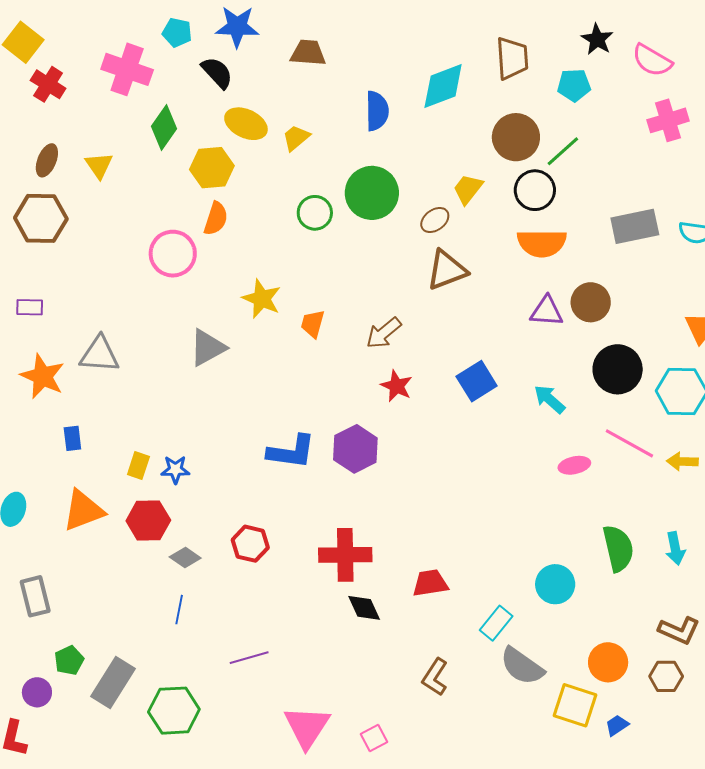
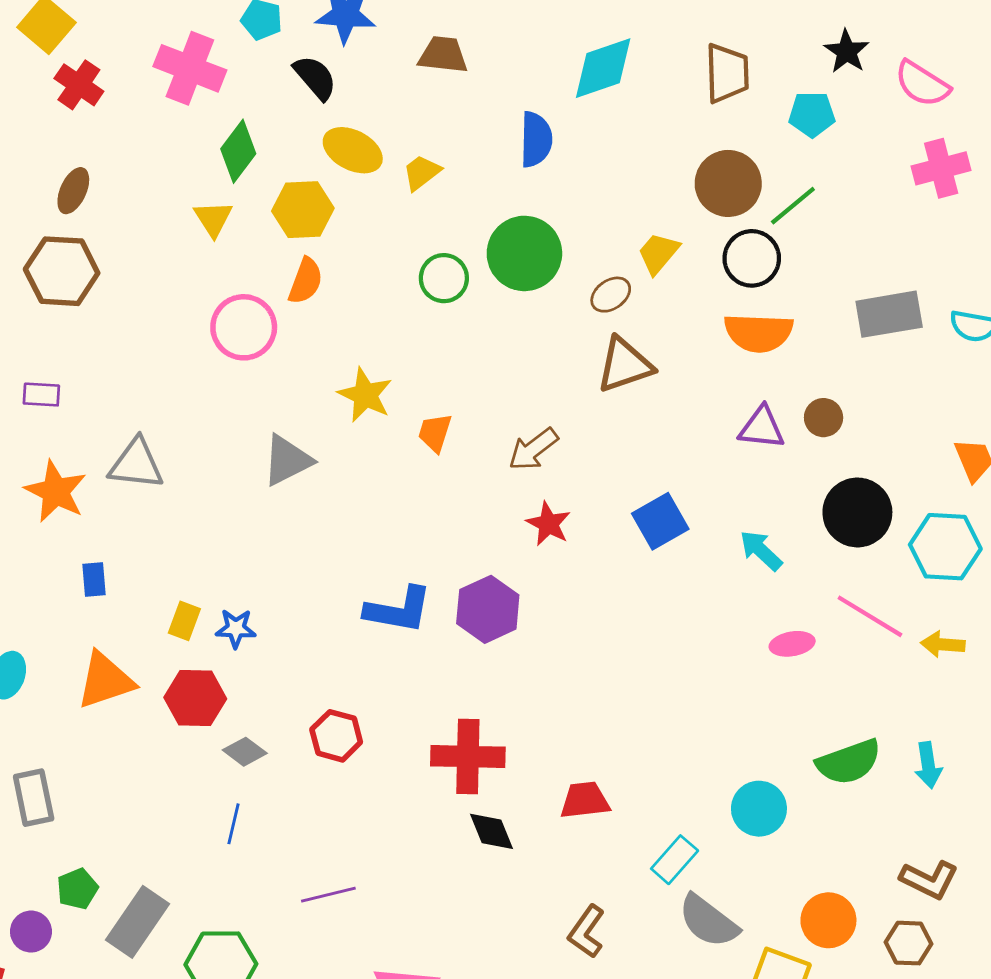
cyan diamond: (443, 86) -> (603, 68), moved
yellow triangle: (99, 165) -> (213, 219), moved
brown circle: (591, 302) -> (824, 418), size x0.7
green semicircle: (618, 548) -> (849, 762), turned 81

